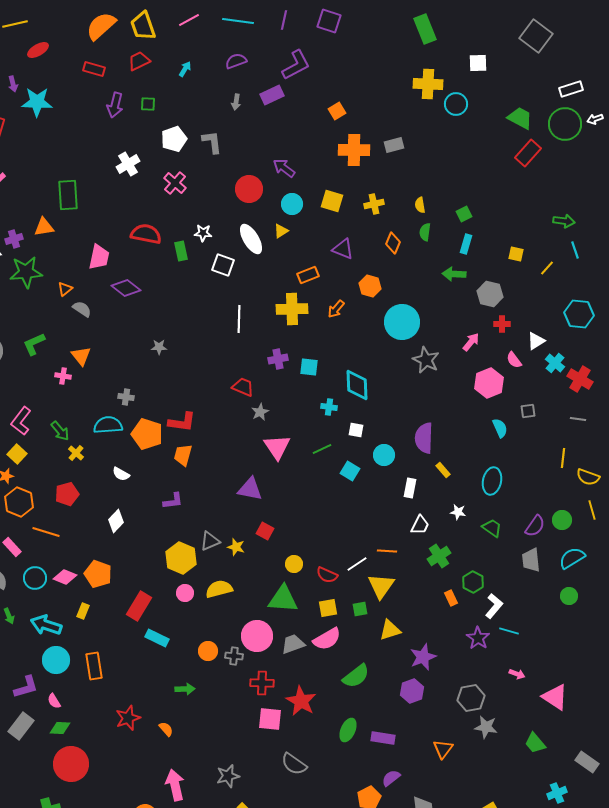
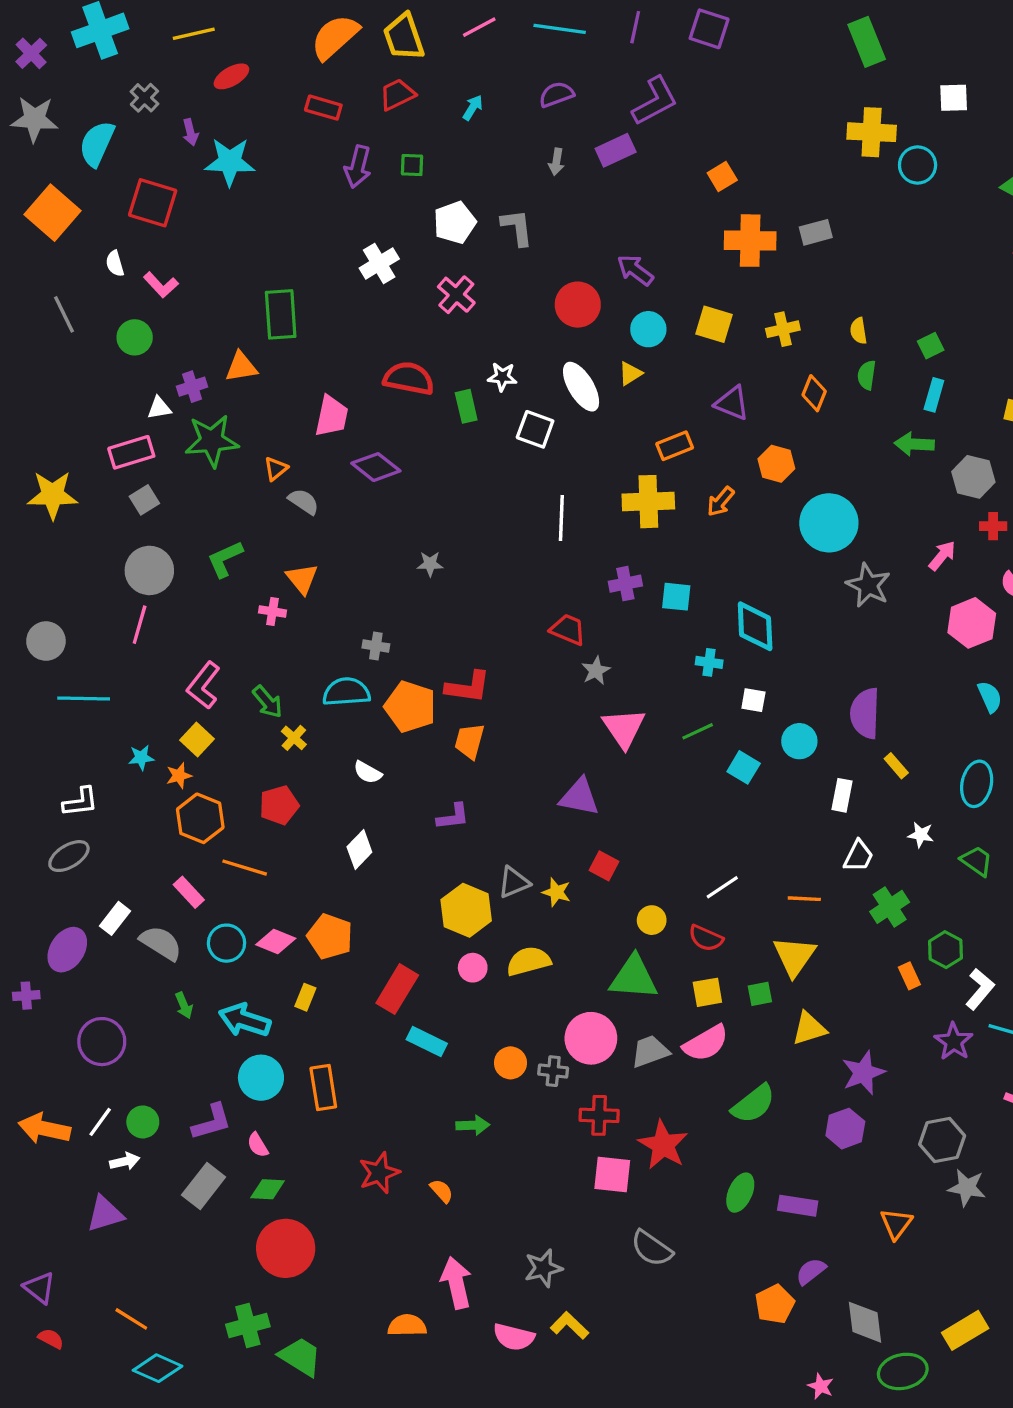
white line: (357, 564) -> (722, 887), moved

